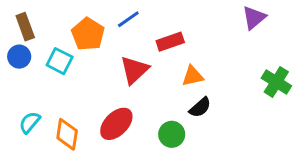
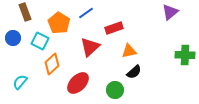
brown rectangle: (25, 27) -> (25, 12), moved
green cross: (276, 82) -> (185, 55), turned -30
orange diamond: (67, 134) -> (52, 64), moved, turned 40

